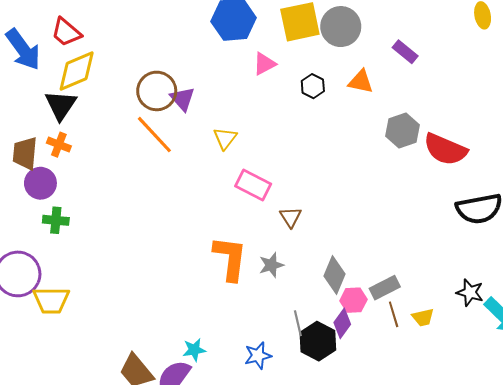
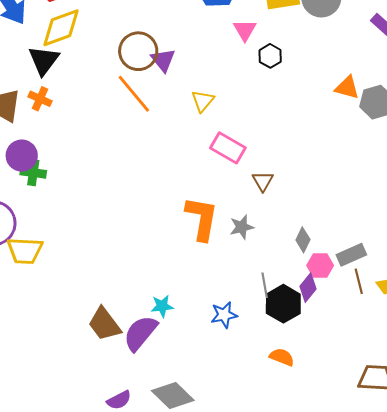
pink triangle: (264, 64) -> (245, 30), turned -35
orange triangle: (361, 82) -> (347, 88), moved
black hexagon: (313, 86) -> (270, 56), moved
purple circle: (40, 183) -> (22, 156), moved
gray diamond: (335, 275) -> (303, 240), size x0.7

